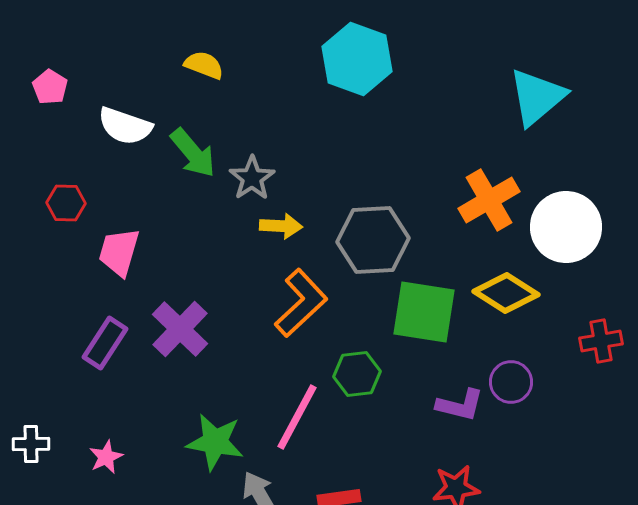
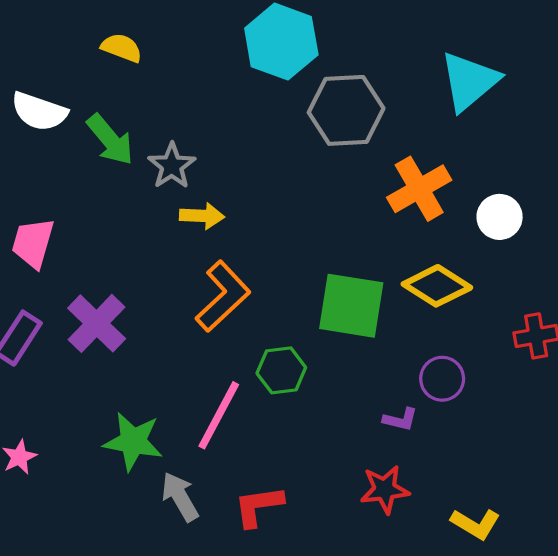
white circle: (566, 227) -> (500, 217), size x0.6
gray hexagon: (373, 240) -> (346, 110), moved
purple L-shape: (460, 405) -> (400, 419), moved, size x0.7

